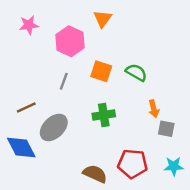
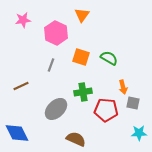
gray ellipse: (54, 127) -> (56, 109), moved
blue diamond: (21, 147) -> (17, 133), moved
red pentagon: (132, 164) -> (106, 110), moved

